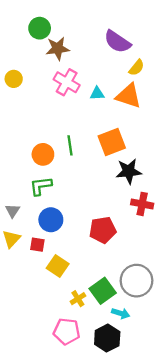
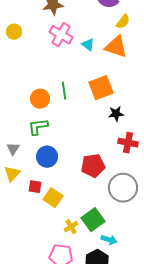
cyan triangle: (97, 94) -> (88, 45), turned 40
black star: (129, 171) -> (116, 114), size x0.7
red square: (37, 245) -> (35, 187), moved
gray circle: (137, 281) -> (123, 188), moved

